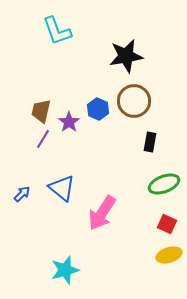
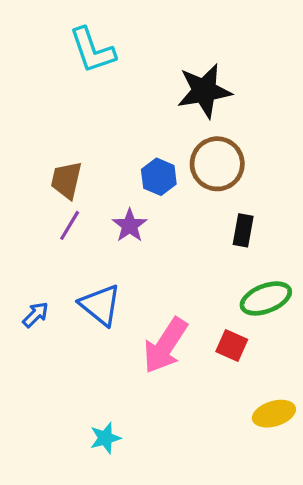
purple star: (69, 122) -> (130, 225), moved
red square: (167, 224) -> (232, 346), moved
cyan star: (65, 270) -> (105, 438), size x0.7

